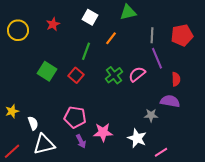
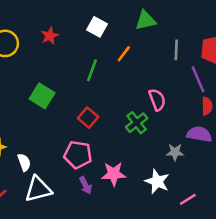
purple line: (157, 58) -> (198, 79), moved
pink semicircle: (137, 74) -> (157, 100), turned 108
red square: (76, 75) -> (88, 118), moved
green cross: (114, 75) -> (137, 123), moved

